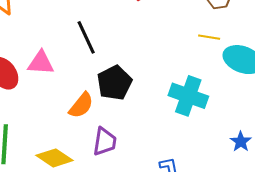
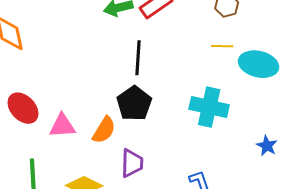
black line: (86, 37) -> (138, 58), moved, turned 36
pink triangle: (41, 63) -> (62, 126), moved

